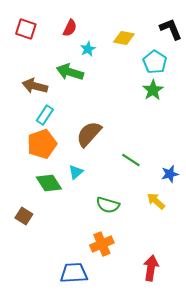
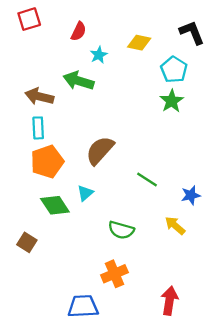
red square: (26, 29) -> (29, 19), moved, turned -35
cyan rectangle: (45, 115) -> (38, 128), moved, turned -36

